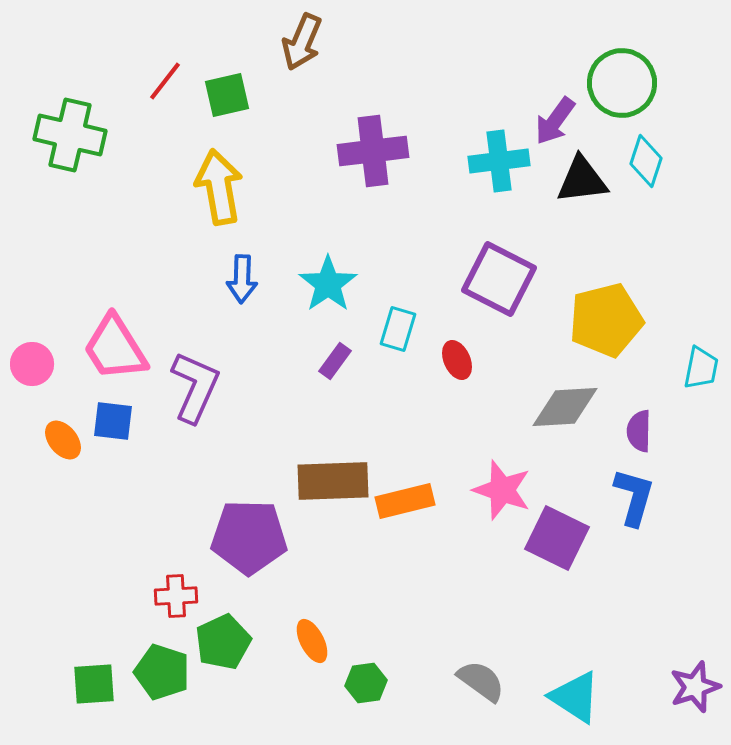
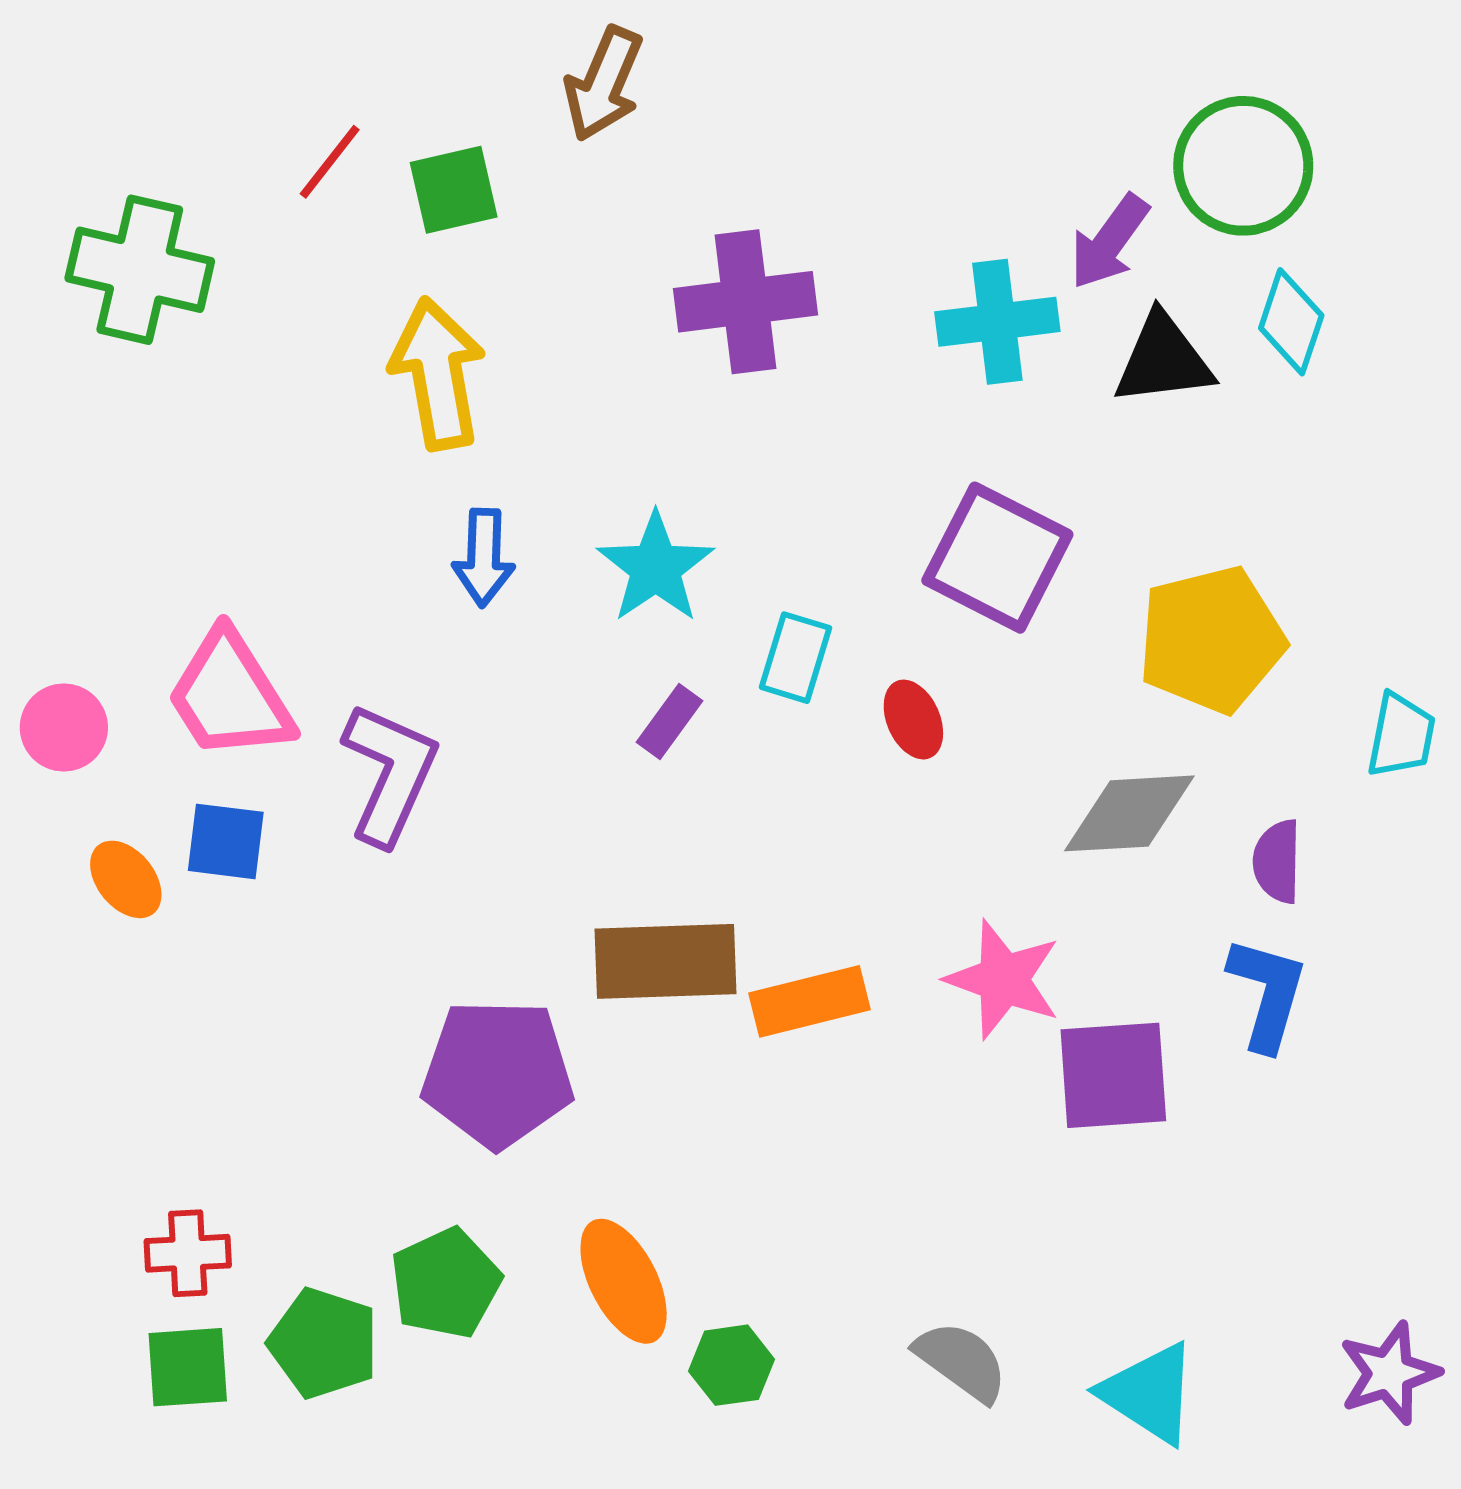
purple square: (557, 538) -> (1113, 1075), turned -30
red cross: (176, 596) -> (188, 1253), moved
orange ellipse: (312, 641) -> (624, 1281), size x1.4

